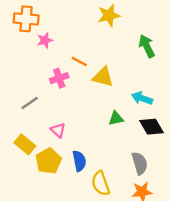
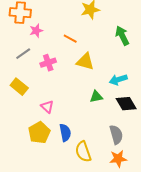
orange line: (79, 62) -> (70, 39), moved
cyan arrow: (142, 98) -> (118, 80), turned -36
gray line: (30, 103) -> (23, 54), moved
yellow rectangle: (25, 144) -> (19, 87), moved

